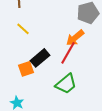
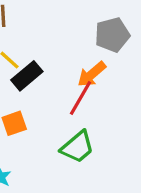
black rectangle: (40, 58) -> (27, 76), moved

